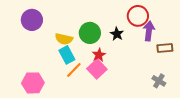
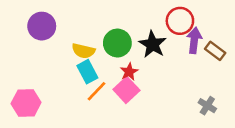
black star: (117, 34) -> (153, 44), size x1.5
brown rectangle: (165, 48) -> (215, 51), moved, turned 42
pink hexagon: (33, 83) -> (26, 103), moved

